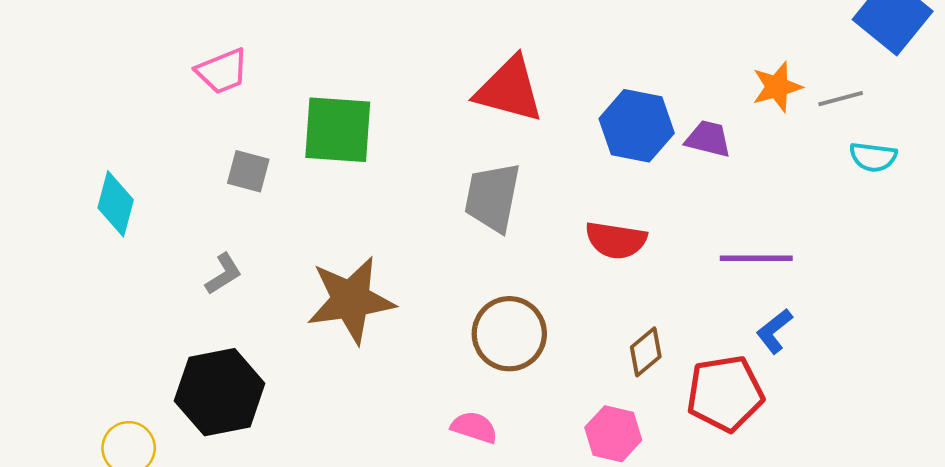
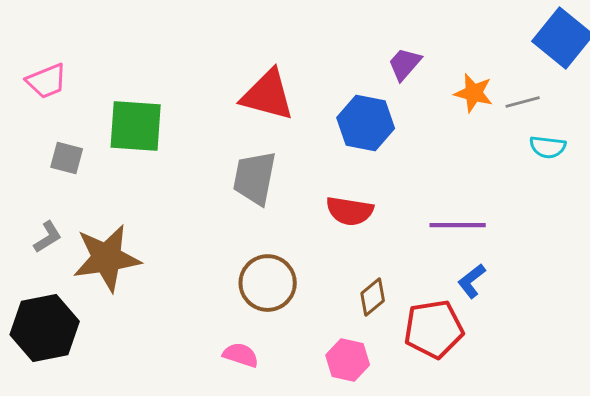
orange star: (777, 87) -> (474, 93), turned 30
purple trapezoid: (708, 139) -> (405, 64), moved, turned -63
brown star: (351, 300) -> (107, 258), moved

